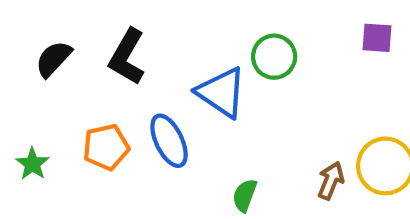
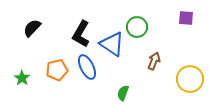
black L-shape: (127, 57) -> (81, 34), moved
brown arrow: (331, 181) -> (154, 61), moved

